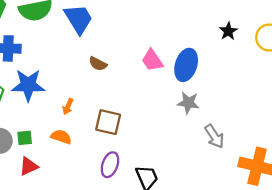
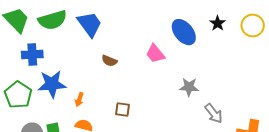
blue ellipse: (186, 65) -> (184, 32), moved, turned -52
orange arrow: (68, 107) -> (79, 99), moved
brown square: (108, 122) -> (123, 109), size x0.7

